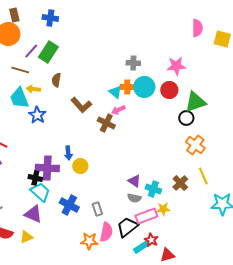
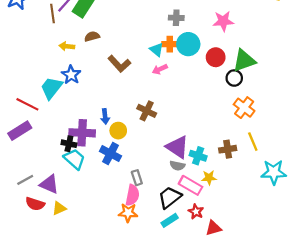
brown line: (20, 70) -> (53, 13), moved, turned 66
brown semicircle: (56, 80) -> (92, 36), turned 64
red circle: (169, 90) -> (216, 57), moved
cyan trapezoid: (19, 98) -> (51, 88), moved, turned 60
brown cross: (106, 123) -> (147, 111), moved
purple triangle: (134, 181) -> (177, 147), size x1.6
brown cross: (180, 183) -> (228, 149), turned 35
blue cross: (69, 205) -> (111, 154), moved
purple triangle: (33, 214) -> (49, 184), moved
pink rectangle: (146, 216) -> (190, 185), turned 50
pink semicircle: (106, 232) -> (132, 195), moved
cyan rectangle: (141, 247) -> (170, 220), moved

